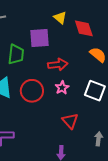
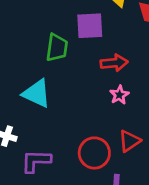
red circle: (32, 91) -> (94, 153), moved
red triangle: (70, 121) -> (129, 141), turned 36

